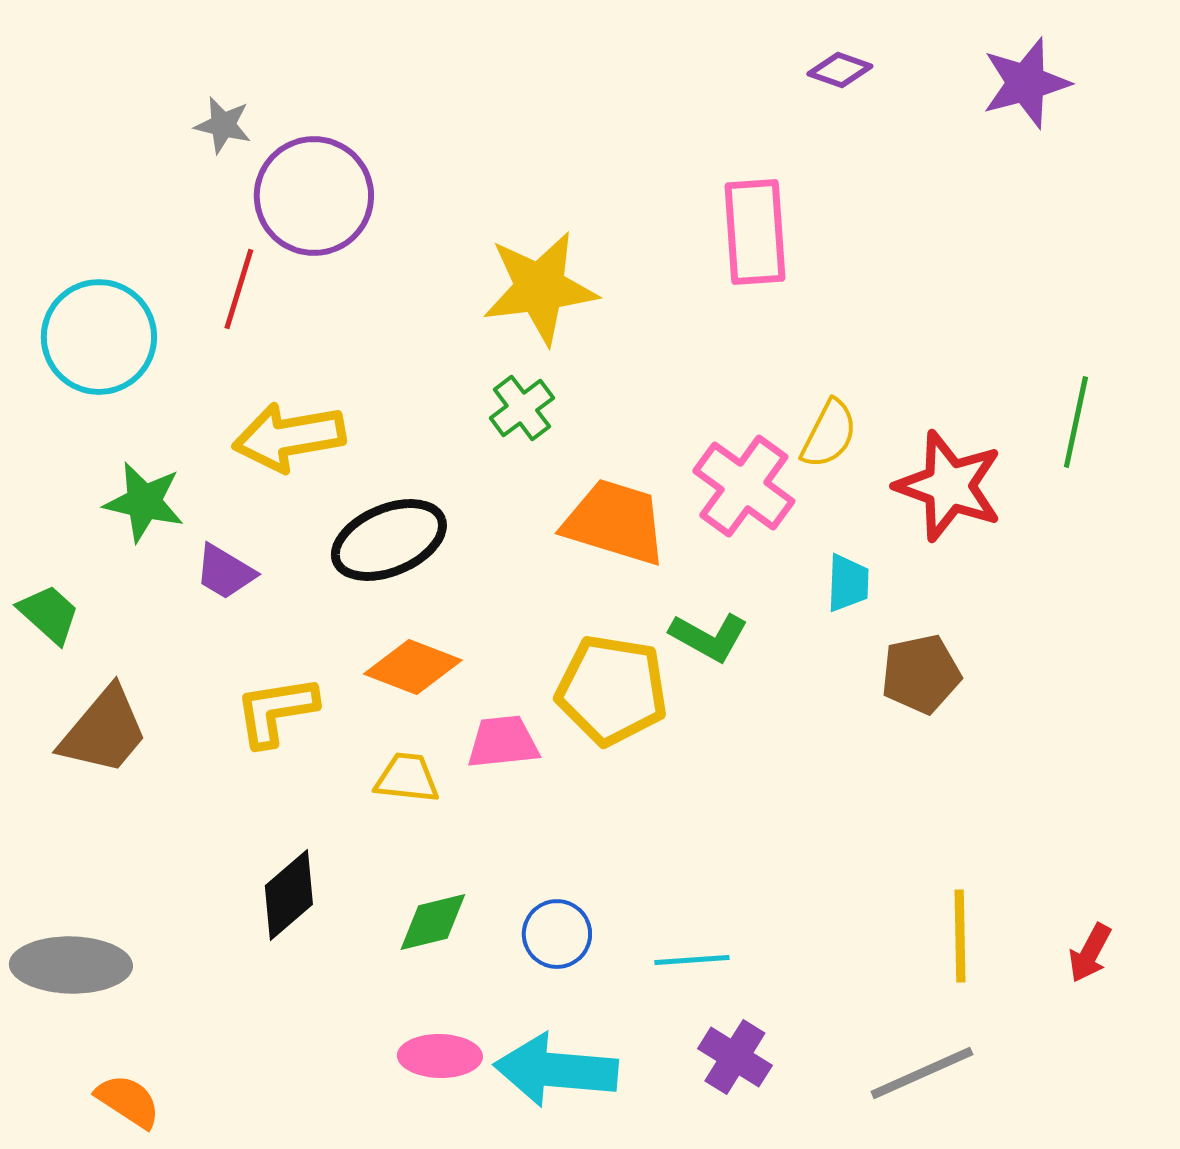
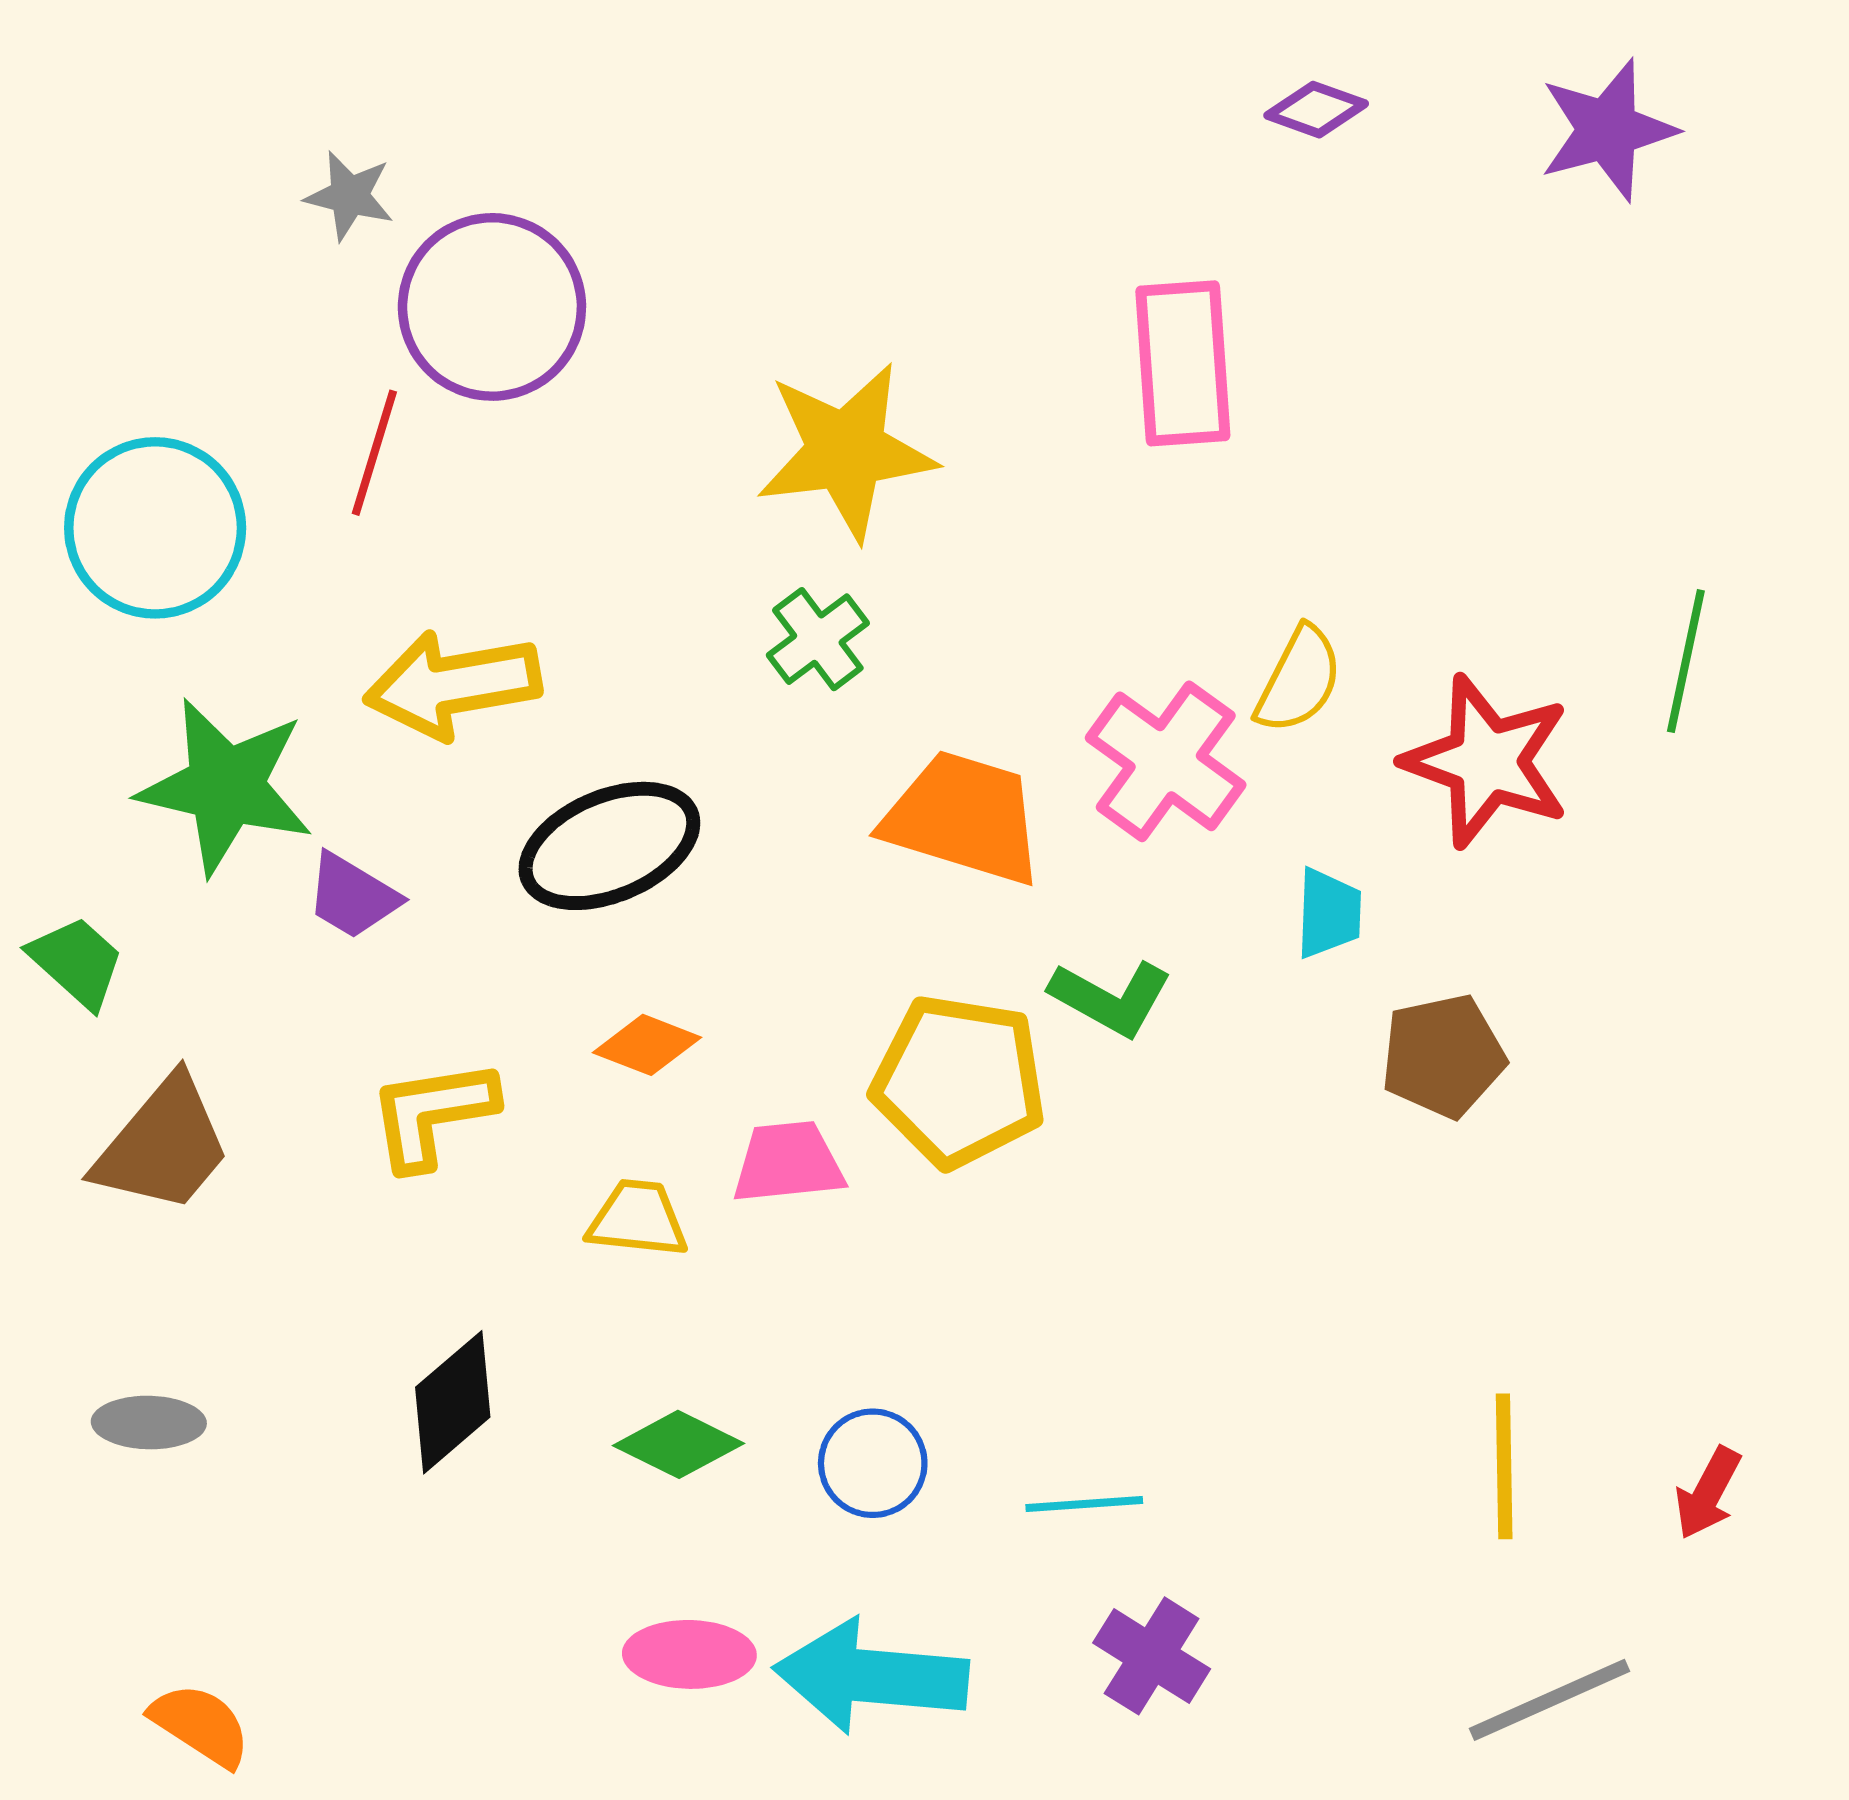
green star: (144, 502) -> (226, 786), size x1.4
orange diamond: (413, 667) -> (647, 1045), size x0.7
green diamond: (433, 922) -> (678, 1444), turned 40
gray ellipse: (71, 965) -> (149, 1423), moved, size x0.6
gray line: (922, 1073) -> (1550, 1700), moved

